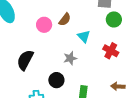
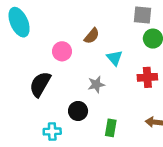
pink circle: (44, 25) -> (62, 51), moved
red cross: (111, 51) -> (147, 77), turned -35

